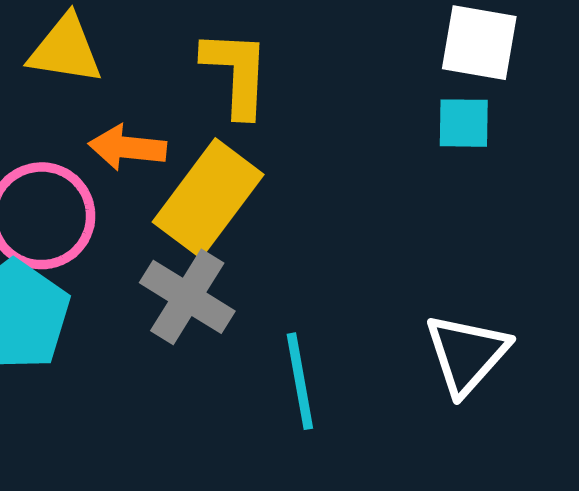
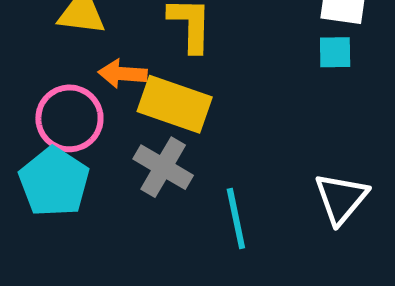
yellow rectangle: (208, 198) -> (175, 104), turned 74

